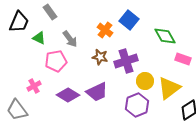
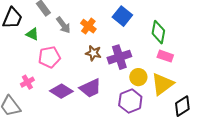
orange cross: (105, 30) -> (88, 26), moved
green diamond: (165, 36) -> (158, 32), turned 40
gray arrow: (70, 39) -> (63, 25), moved
pink rectangle: (183, 59) -> (165, 56), moved

